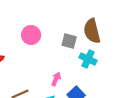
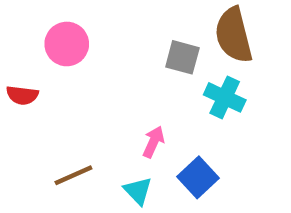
pink circle: (31, 35) -> (67, 44), moved

